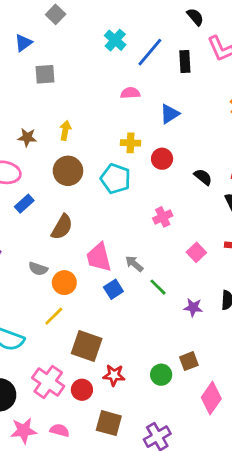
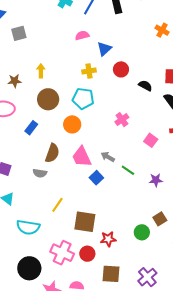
blue triangle: (170, 114) -> (104, 49), moved
red circle: (162, 159) -> (121, 69), moved
blue rectangle: (24, 204) -> (31, 128), moved
brown semicircle: (62, 227) -> (52, 153), moved
orange circle: (64, 283) -> (72, 124), moved

